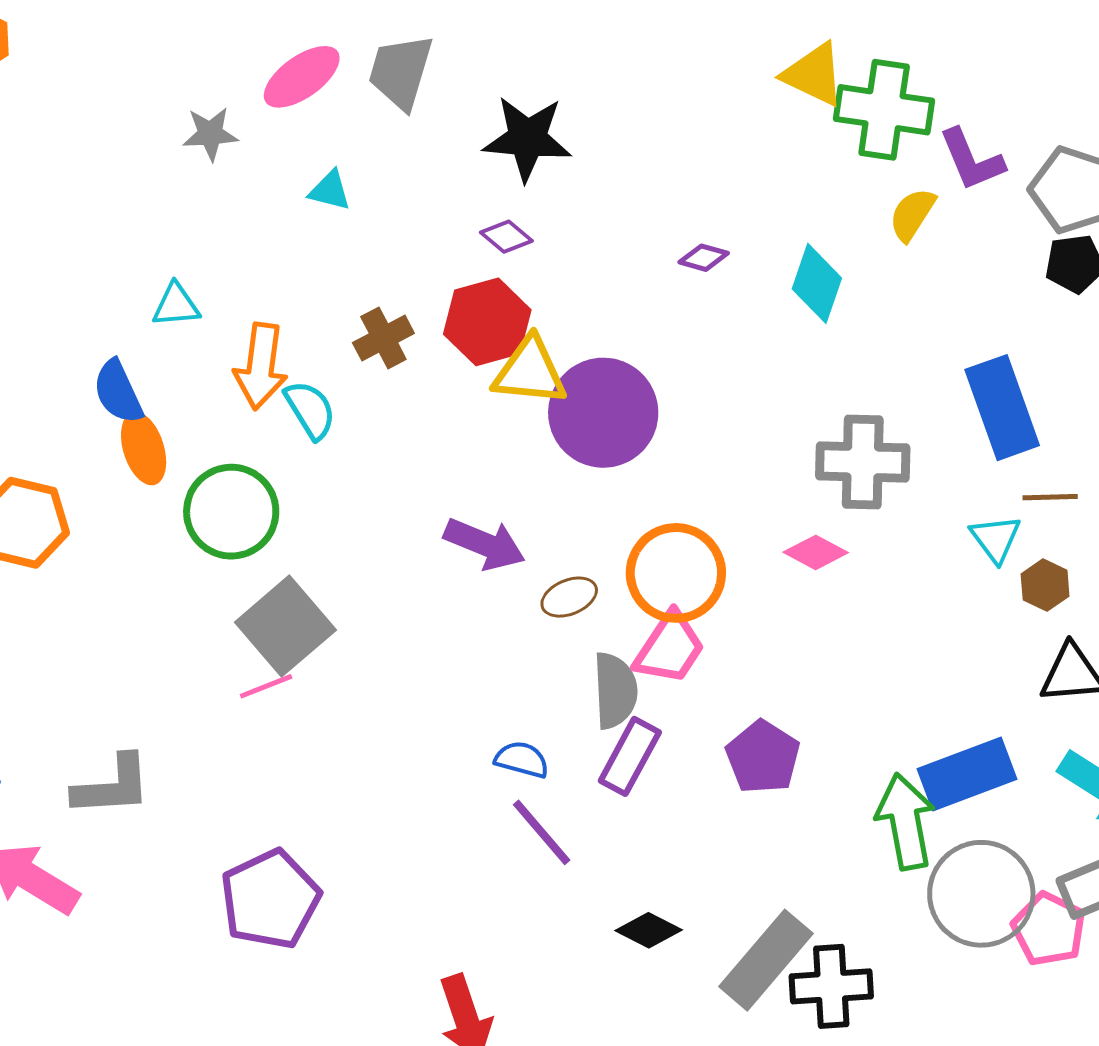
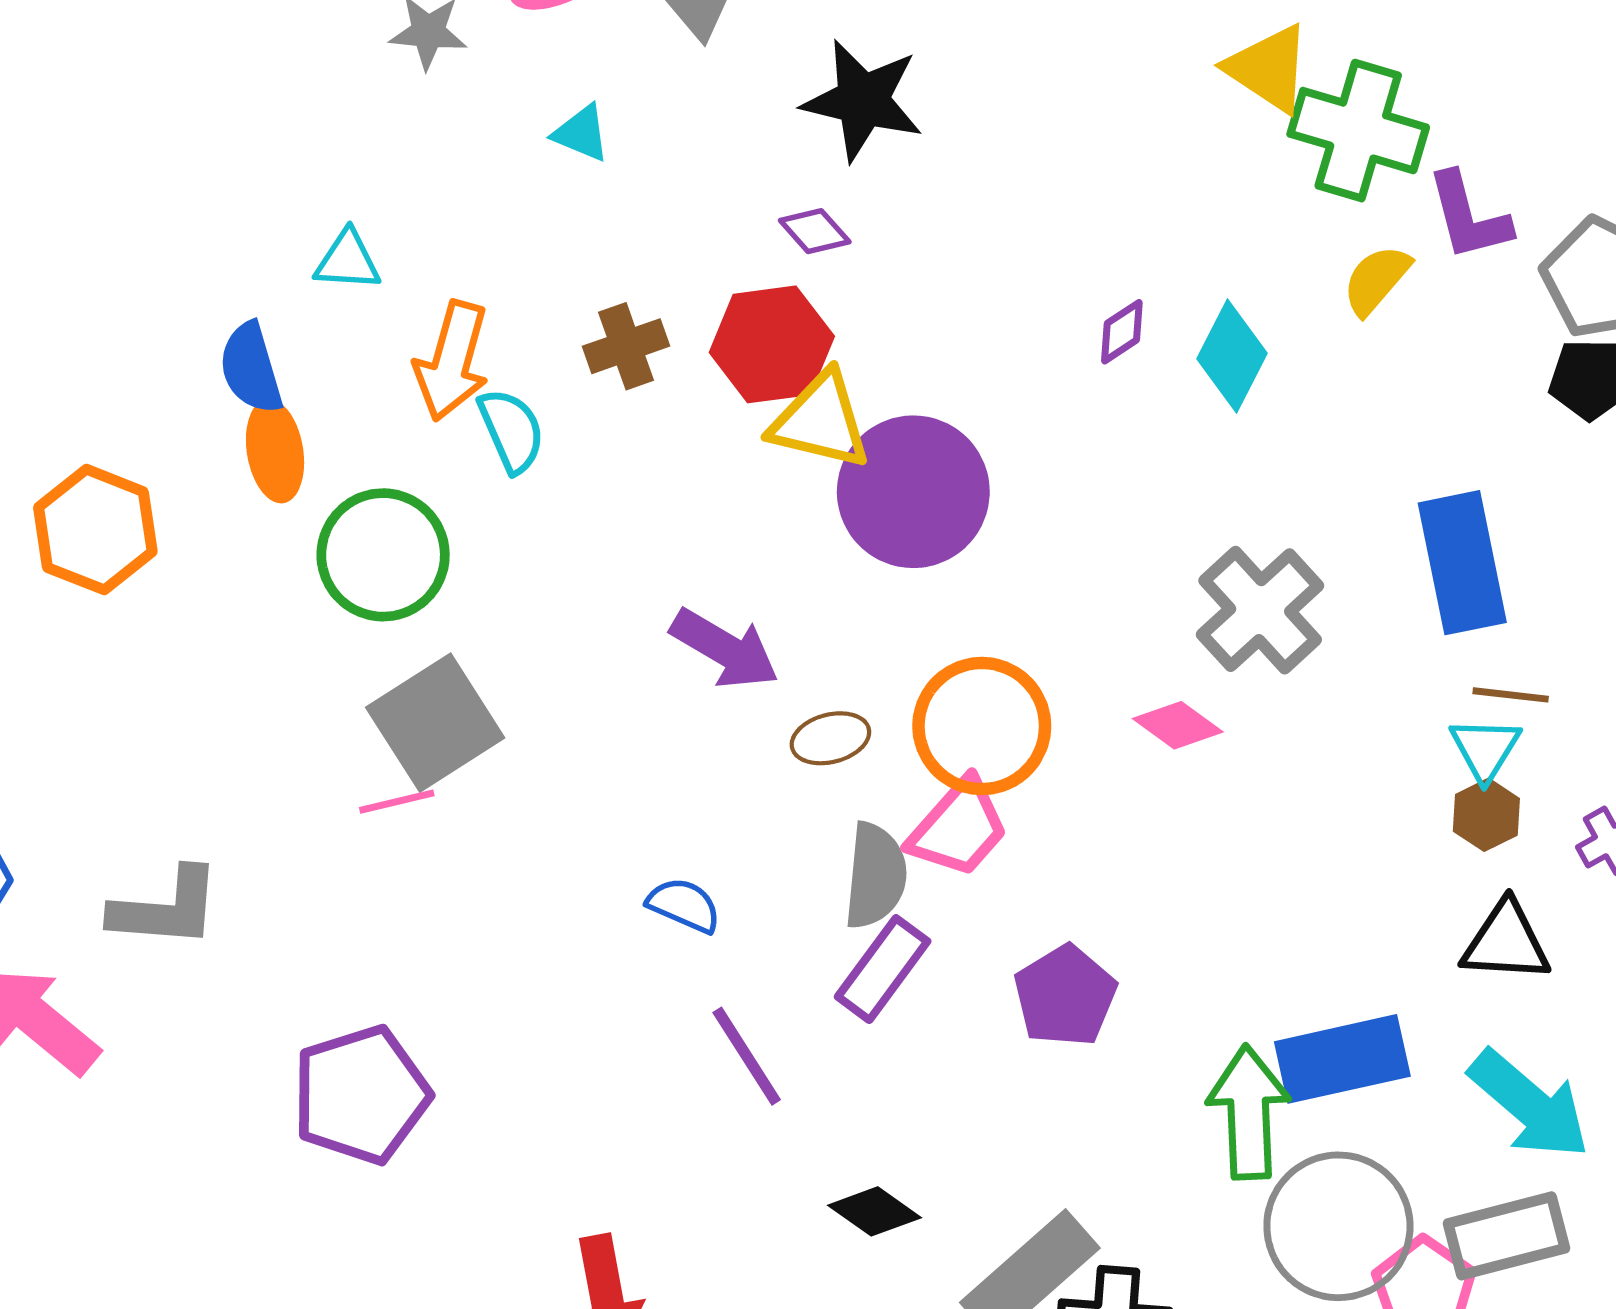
purple diamond: (704, 258) -> (1122, 332), moved, turned -57
gray cross: (863, 462) -> (1260, 610), turned 38
cyan triangle: (996, 539) -> (1485, 749), moved
blue semicircle: (522, 760) -> (684, 905), moved

